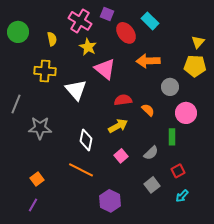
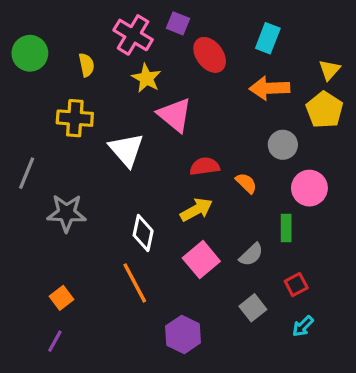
cyan rectangle: (150, 21) -> (268, 38), moved, turned 66
orange arrow: (148, 61) -> (270, 88), moved
yellow pentagon: (195, 66) -> (324, 110), turned 30
pink square: (121, 156) -> (201, 260), size x1.5
orange line: (81, 170) -> (135, 283), turned 35

